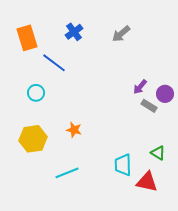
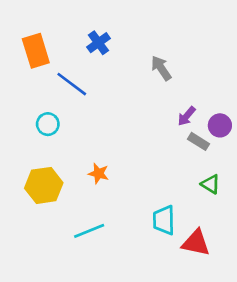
gray arrow: (121, 34) -> (161, 68), moved, turned 96
green triangle: (158, 153) -> (211, 184), moved

